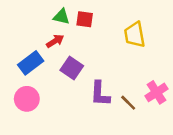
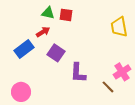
yellow trapezoid: (135, 35) -> (119, 27), moved
pink circle: (27, 99) -> (21, 92), moved
brown line: (128, 103) -> (108, 87), moved

